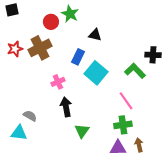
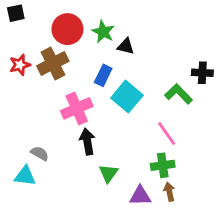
green star: (70, 14) -> (103, 32), moved
red circle: (51, 22) -> (67, 29), size x1.5
pink cross: (58, 82) -> (77, 108), size x1.6
brown arrow: (139, 145) -> (169, 192), moved
purple triangle: (118, 148) -> (140, 196), moved

